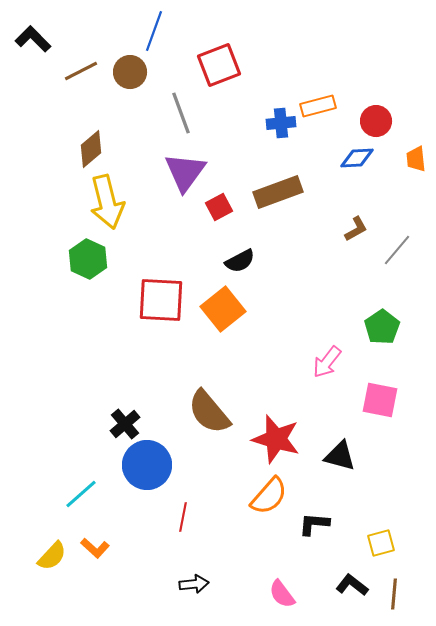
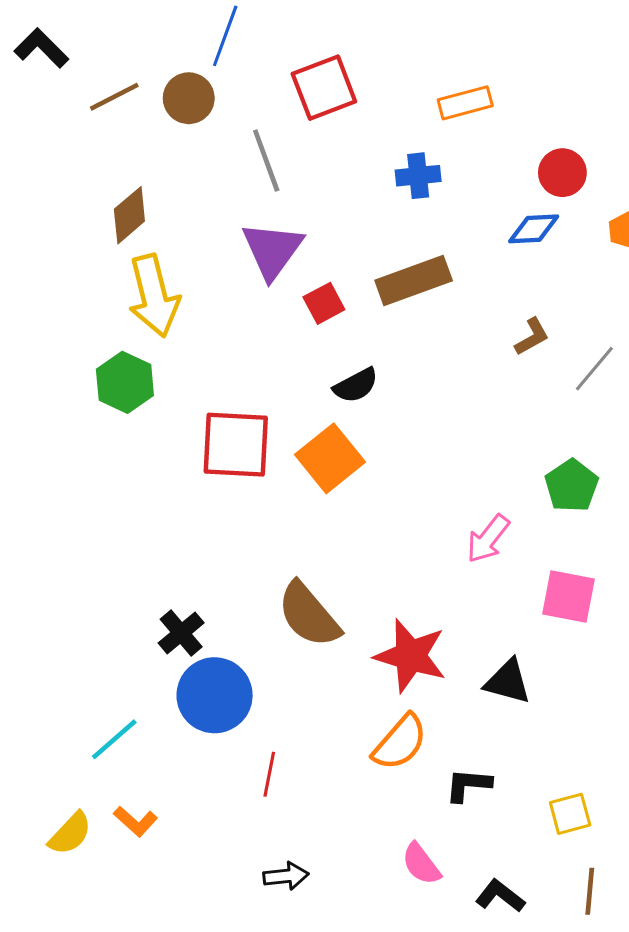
orange rectangle: (318, 106) -> (465, 103), moved
black L-shape: (352, 585) -> (500, 896), moved
pink semicircle: (282, 594) -> (421, 864), moved

